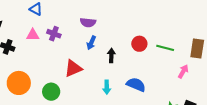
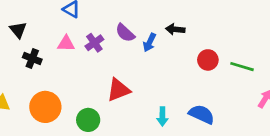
purple semicircle: (88, 22) -> (125, 33), moved, turned 35
purple cross: (54, 34) -> (94, 43), turned 32
blue arrow: (91, 43) -> (149, 42), moved
black arrow: (111, 55) -> (175, 29), moved, turned -88

